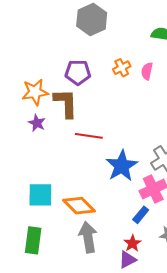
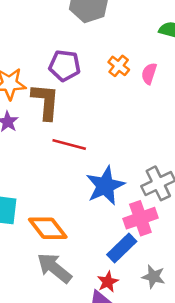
orange cross: (122, 68) -> (119, 66), turned -30
blue rectangle: (141, 215) -> (122, 248), size x1.4
gray arrow: (88, 237) -> (54, 268), turned -48

